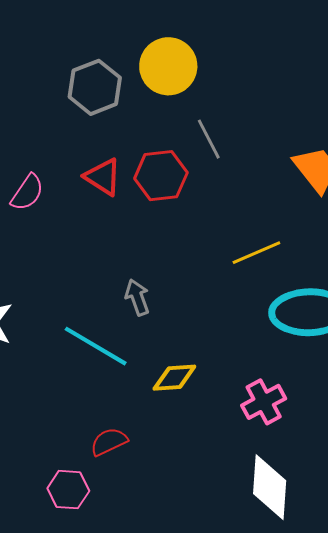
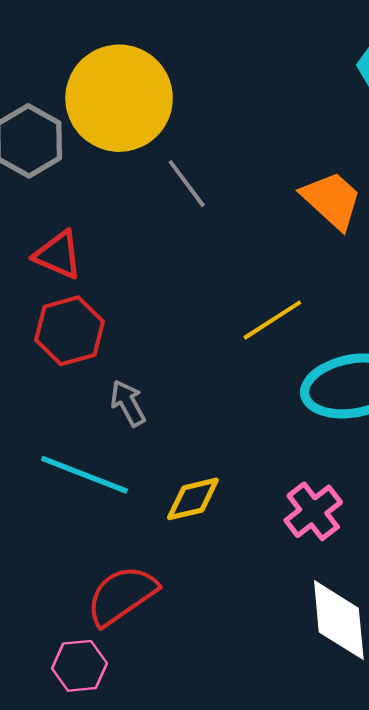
yellow circle: (168, 66) -> (119, 98), size x1.4
red hexagon: (161, 176) -> (69, 331), moved
red semicircle: (109, 442) -> (122, 595), size x1.5

